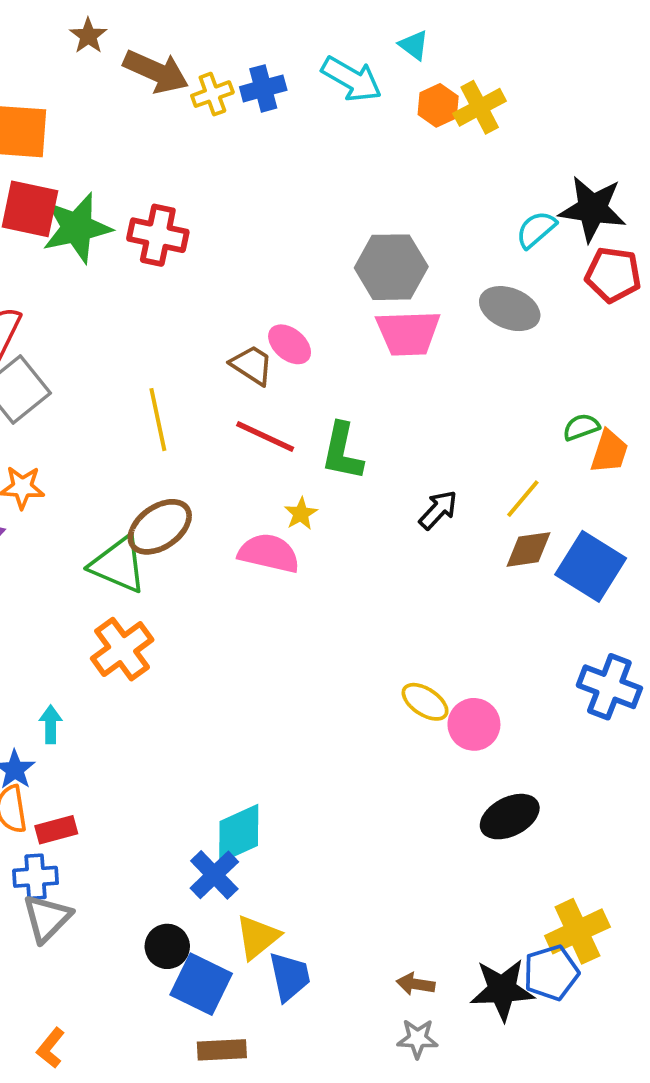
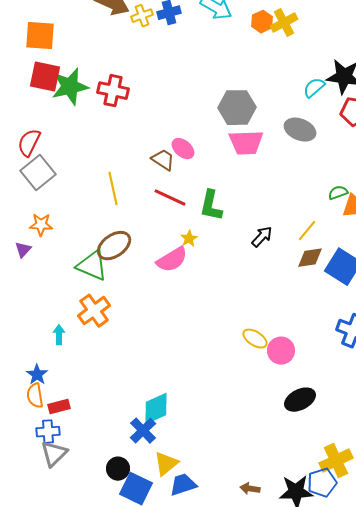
pink semicircle: (269, 553) -> (172, 260), turned 136
cyan arrow: (51, 724) -> (59, 335), moved
blue trapezoid: (290, 977) -> (183, 485), turned -96

